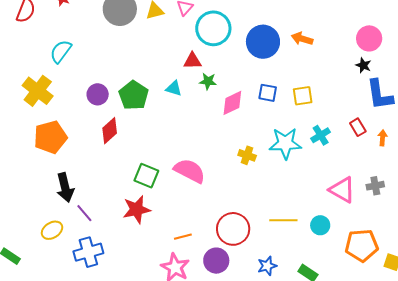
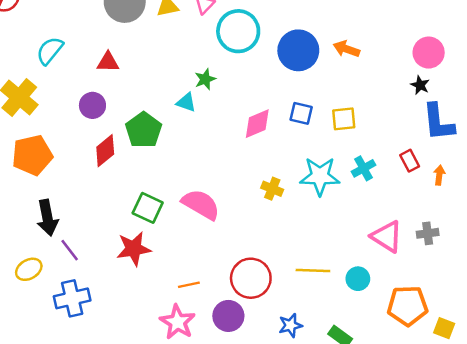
red triangle: (192, 61) -> (108, 62), moved
green star: (208, 81) -> (205, 79), moved, turned -30
green pentagon: (134, 95) -> (144, 130), moved

